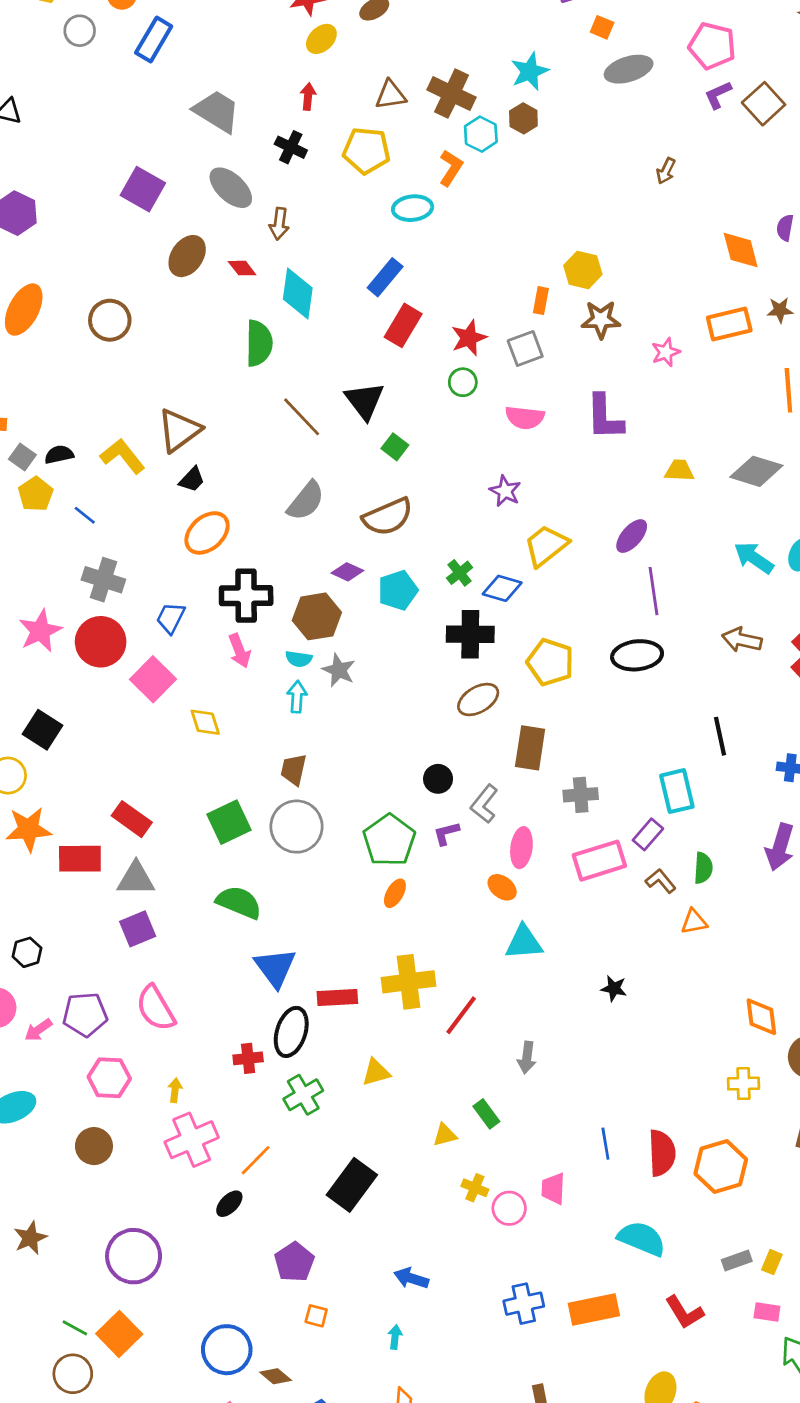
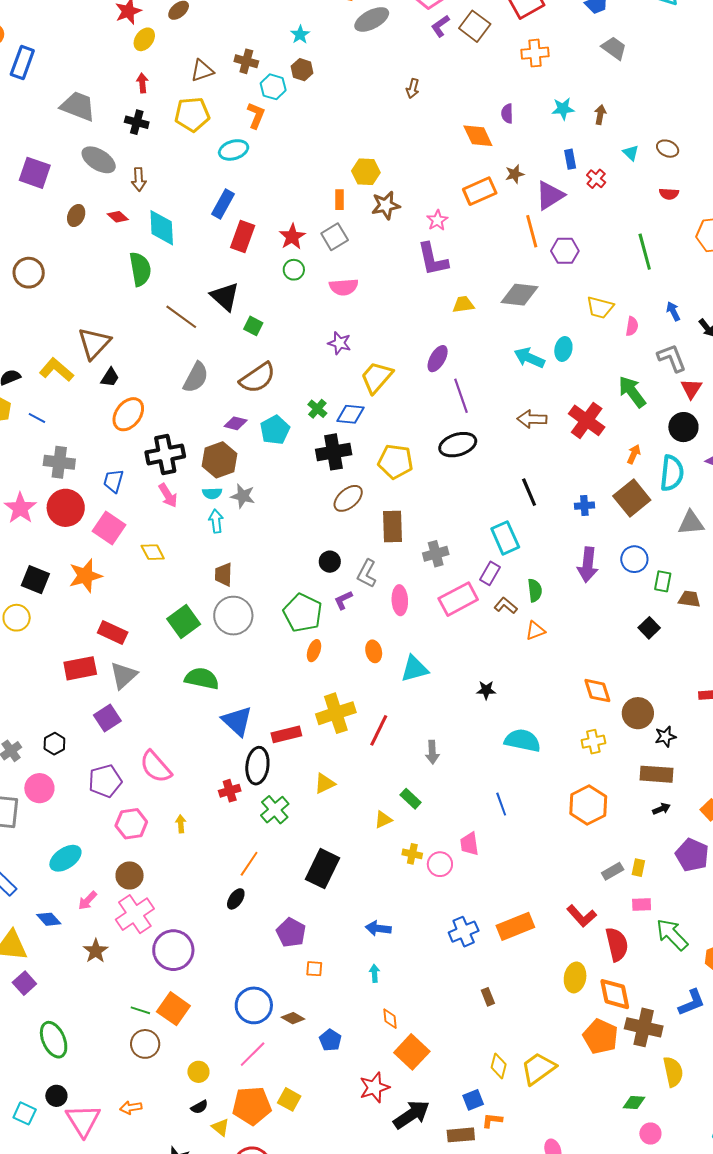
cyan star: (530, 71) -> (300, 35), size x0.7
brown cross: (452, 94) -> (246, 61), size x0.7
brown ellipse: (187, 256) -> (76, 216), size x0.7
purple L-shape: (605, 417) -> (433, 259), moved
orange star: (28, 829) -> (85, 576), moved
gray triangle: (136, 879) -> (124, 675), turned -32
orange ellipse: (502, 887) -> (374, 651), moved, turned 50
purple square: (138, 929) -> (107, 718), moved
pink arrow: (38, 1030) -> (88, 901), moved
pink cross: (192, 1140) -> (135, 914), moved
red semicircle: (662, 1153) -> (617, 944), moved
cyan semicircle: (642, 1239) -> (523, 740), moved

